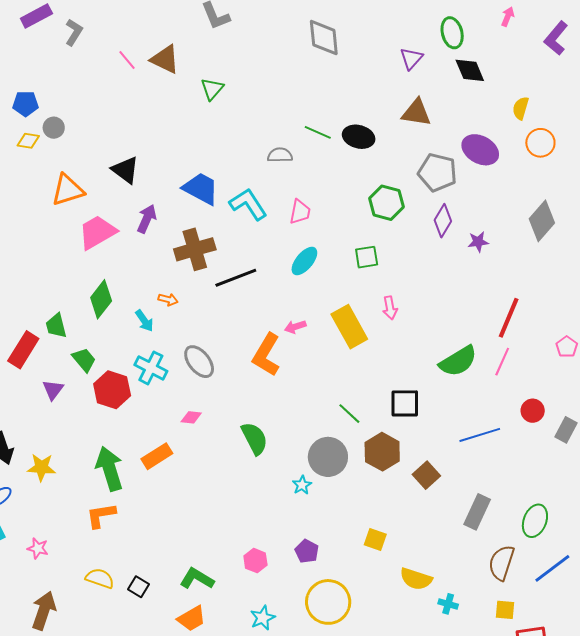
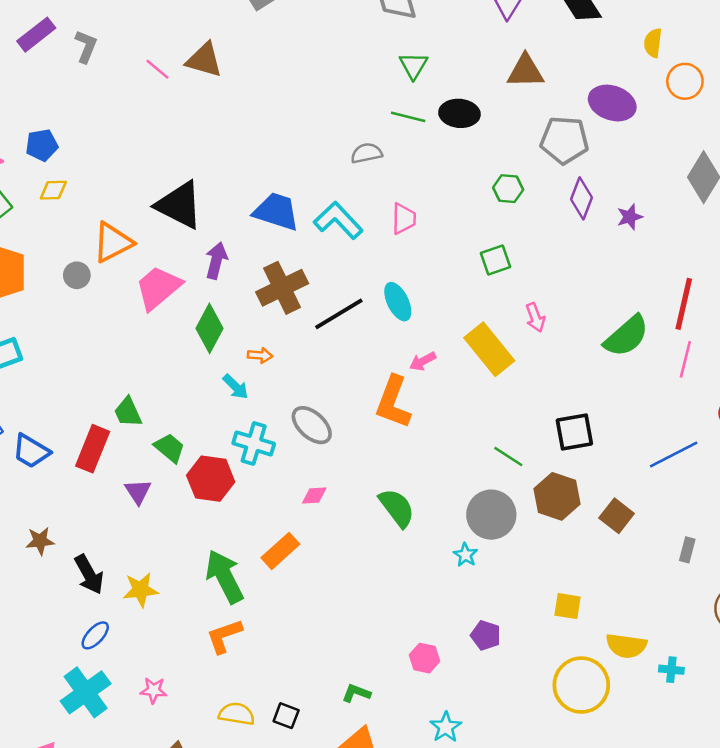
green triangle: (212, 89) -> (414, 66), moved
gray circle: (54, 128) -> (77, 275), moved
black triangle: (125, 170) -> (179, 205), size x1.4
green hexagon: (386, 203) -> (508, 189), size x0.7
cyan ellipse: (304, 261) -> (398, 302), moved, turned -56
green diamond: (101, 299) -> (210, 328), moved
green semicircle: (458, 361) -> (626, 336), moved
gray rectangle: (477, 512) -> (687, 550), size x0.6
green L-shape: (197, 579) -> (356, 693), size x0.7
yellow circle: (328, 602) -> (581, 685), moved

